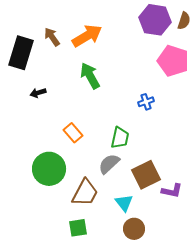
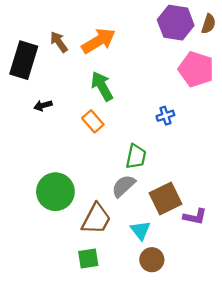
orange rectangle: (73, 133) -> (93, 121), moved

